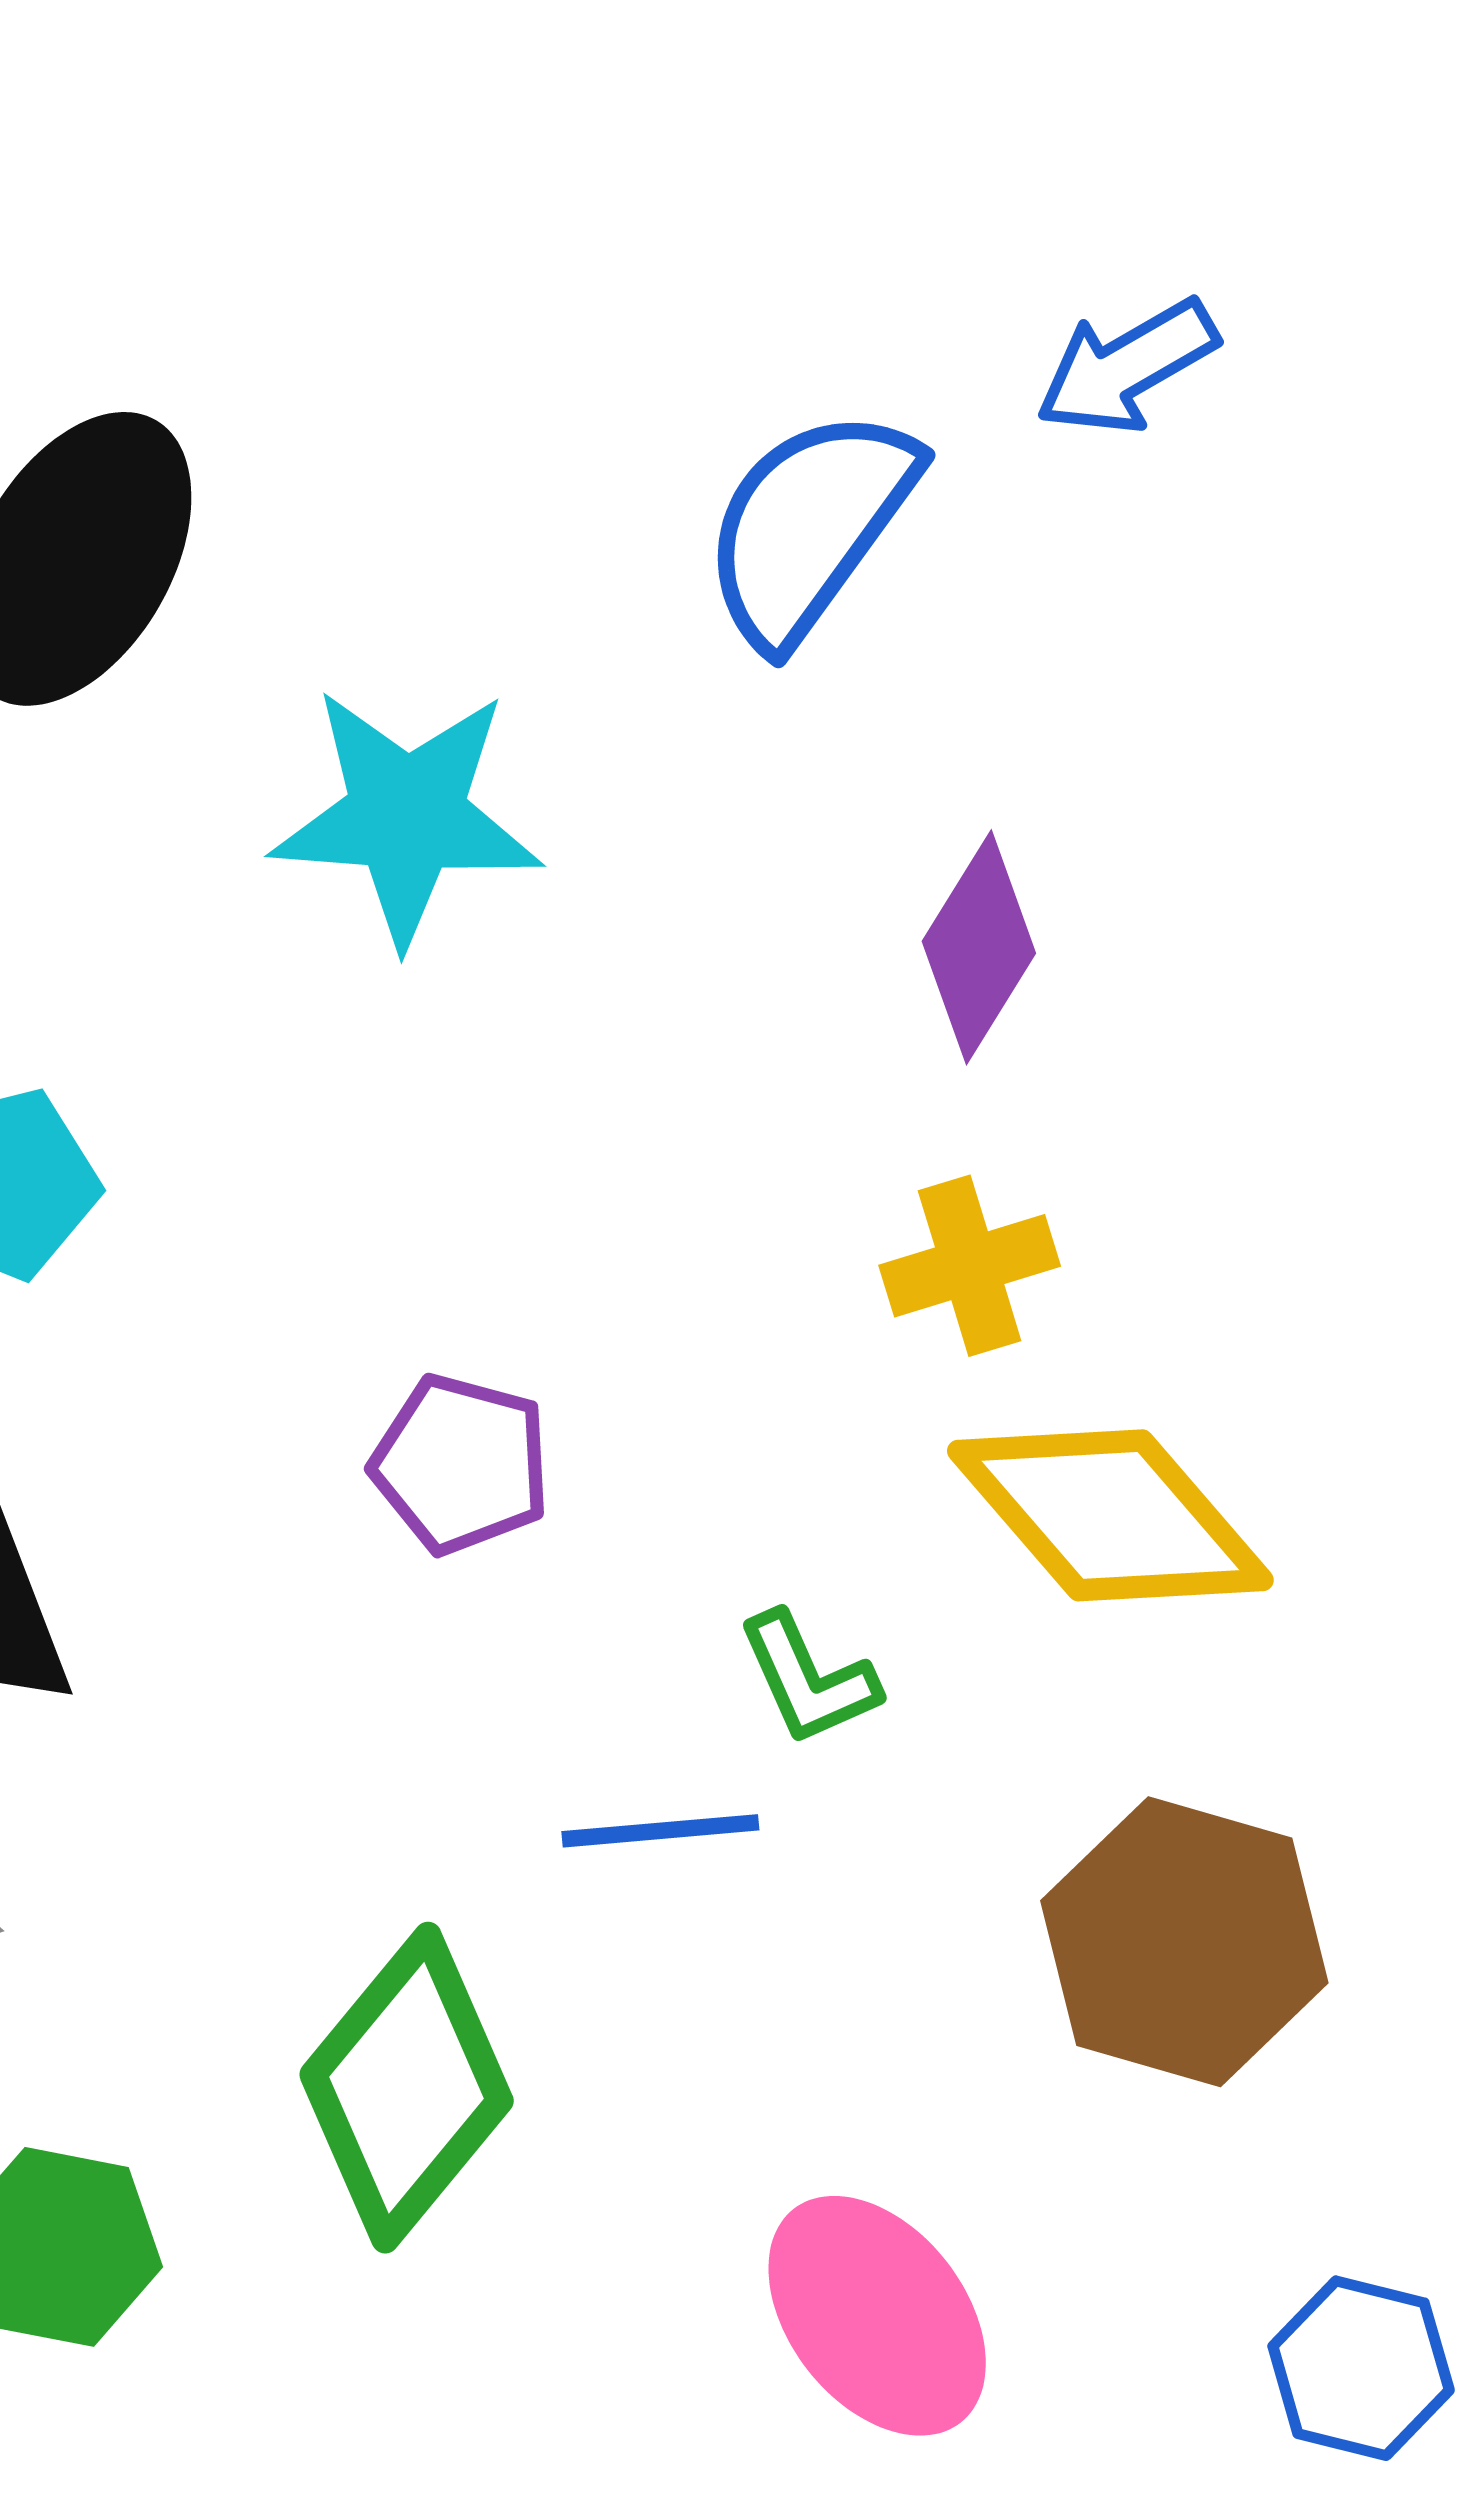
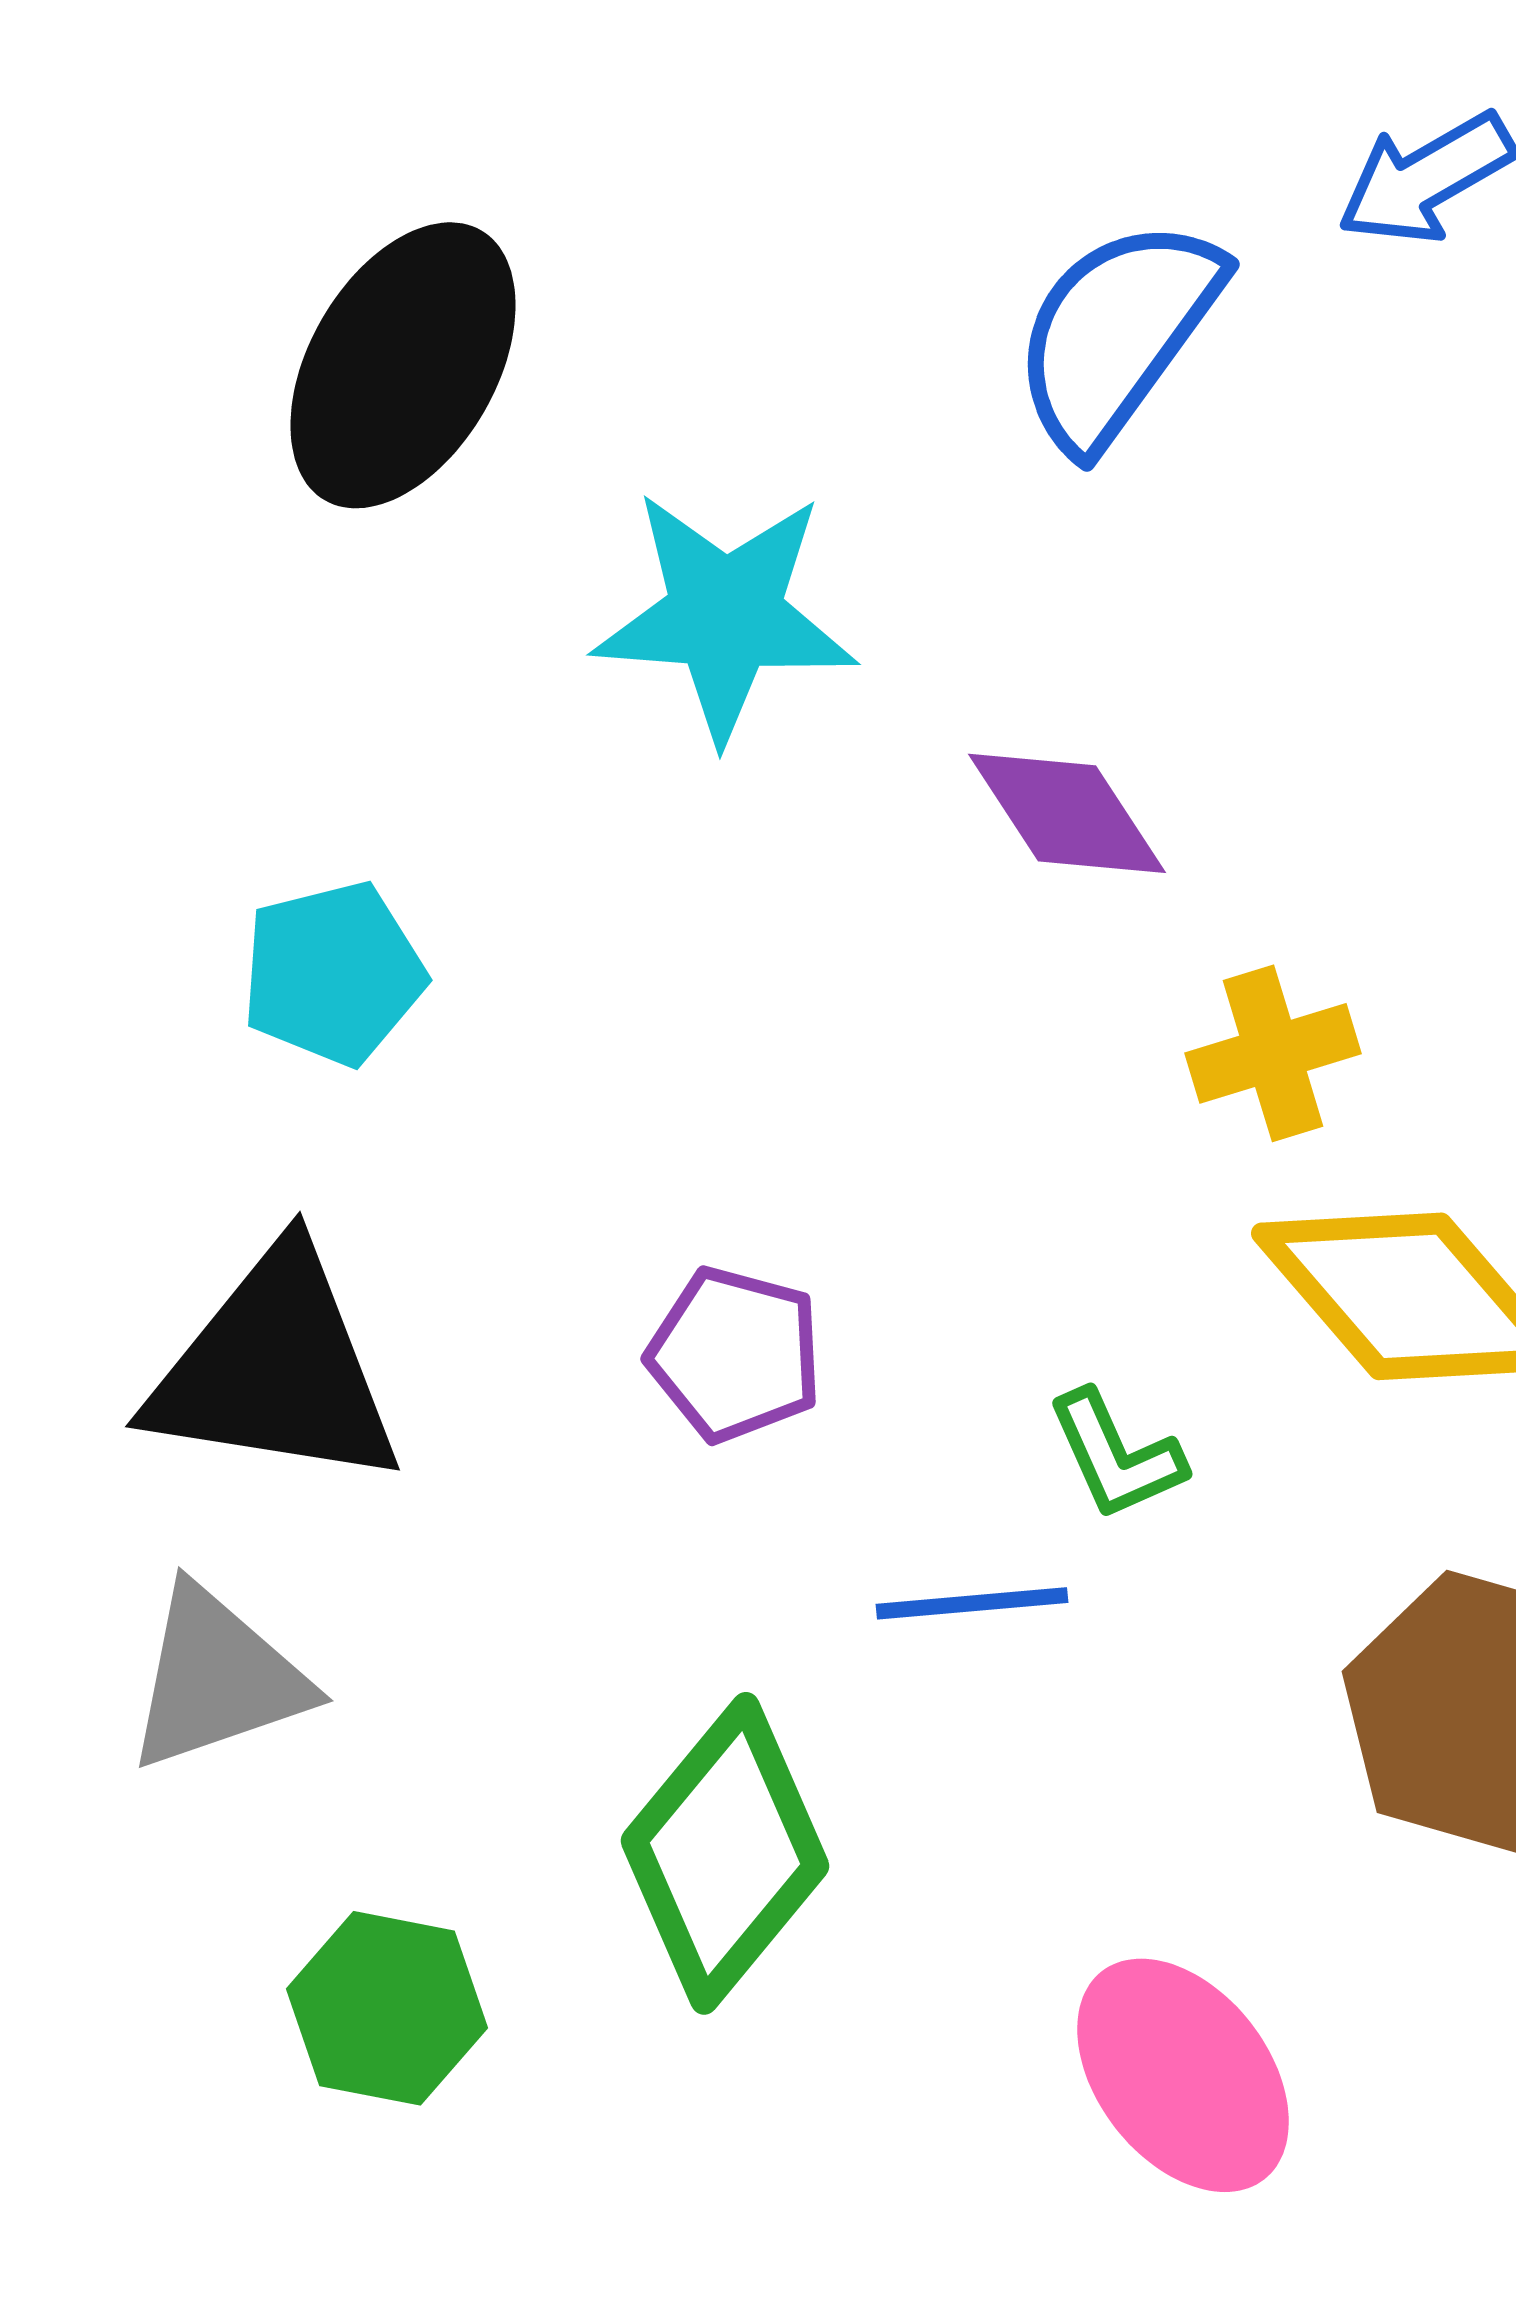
purple diamond: (979, 947) -> (1067, 813), moved, turned -65
purple pentagon: (461, 1464) -> (735, 1354), moved

